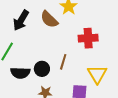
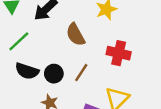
brown semicircle: (49, 19) -> (75, 35), moved

